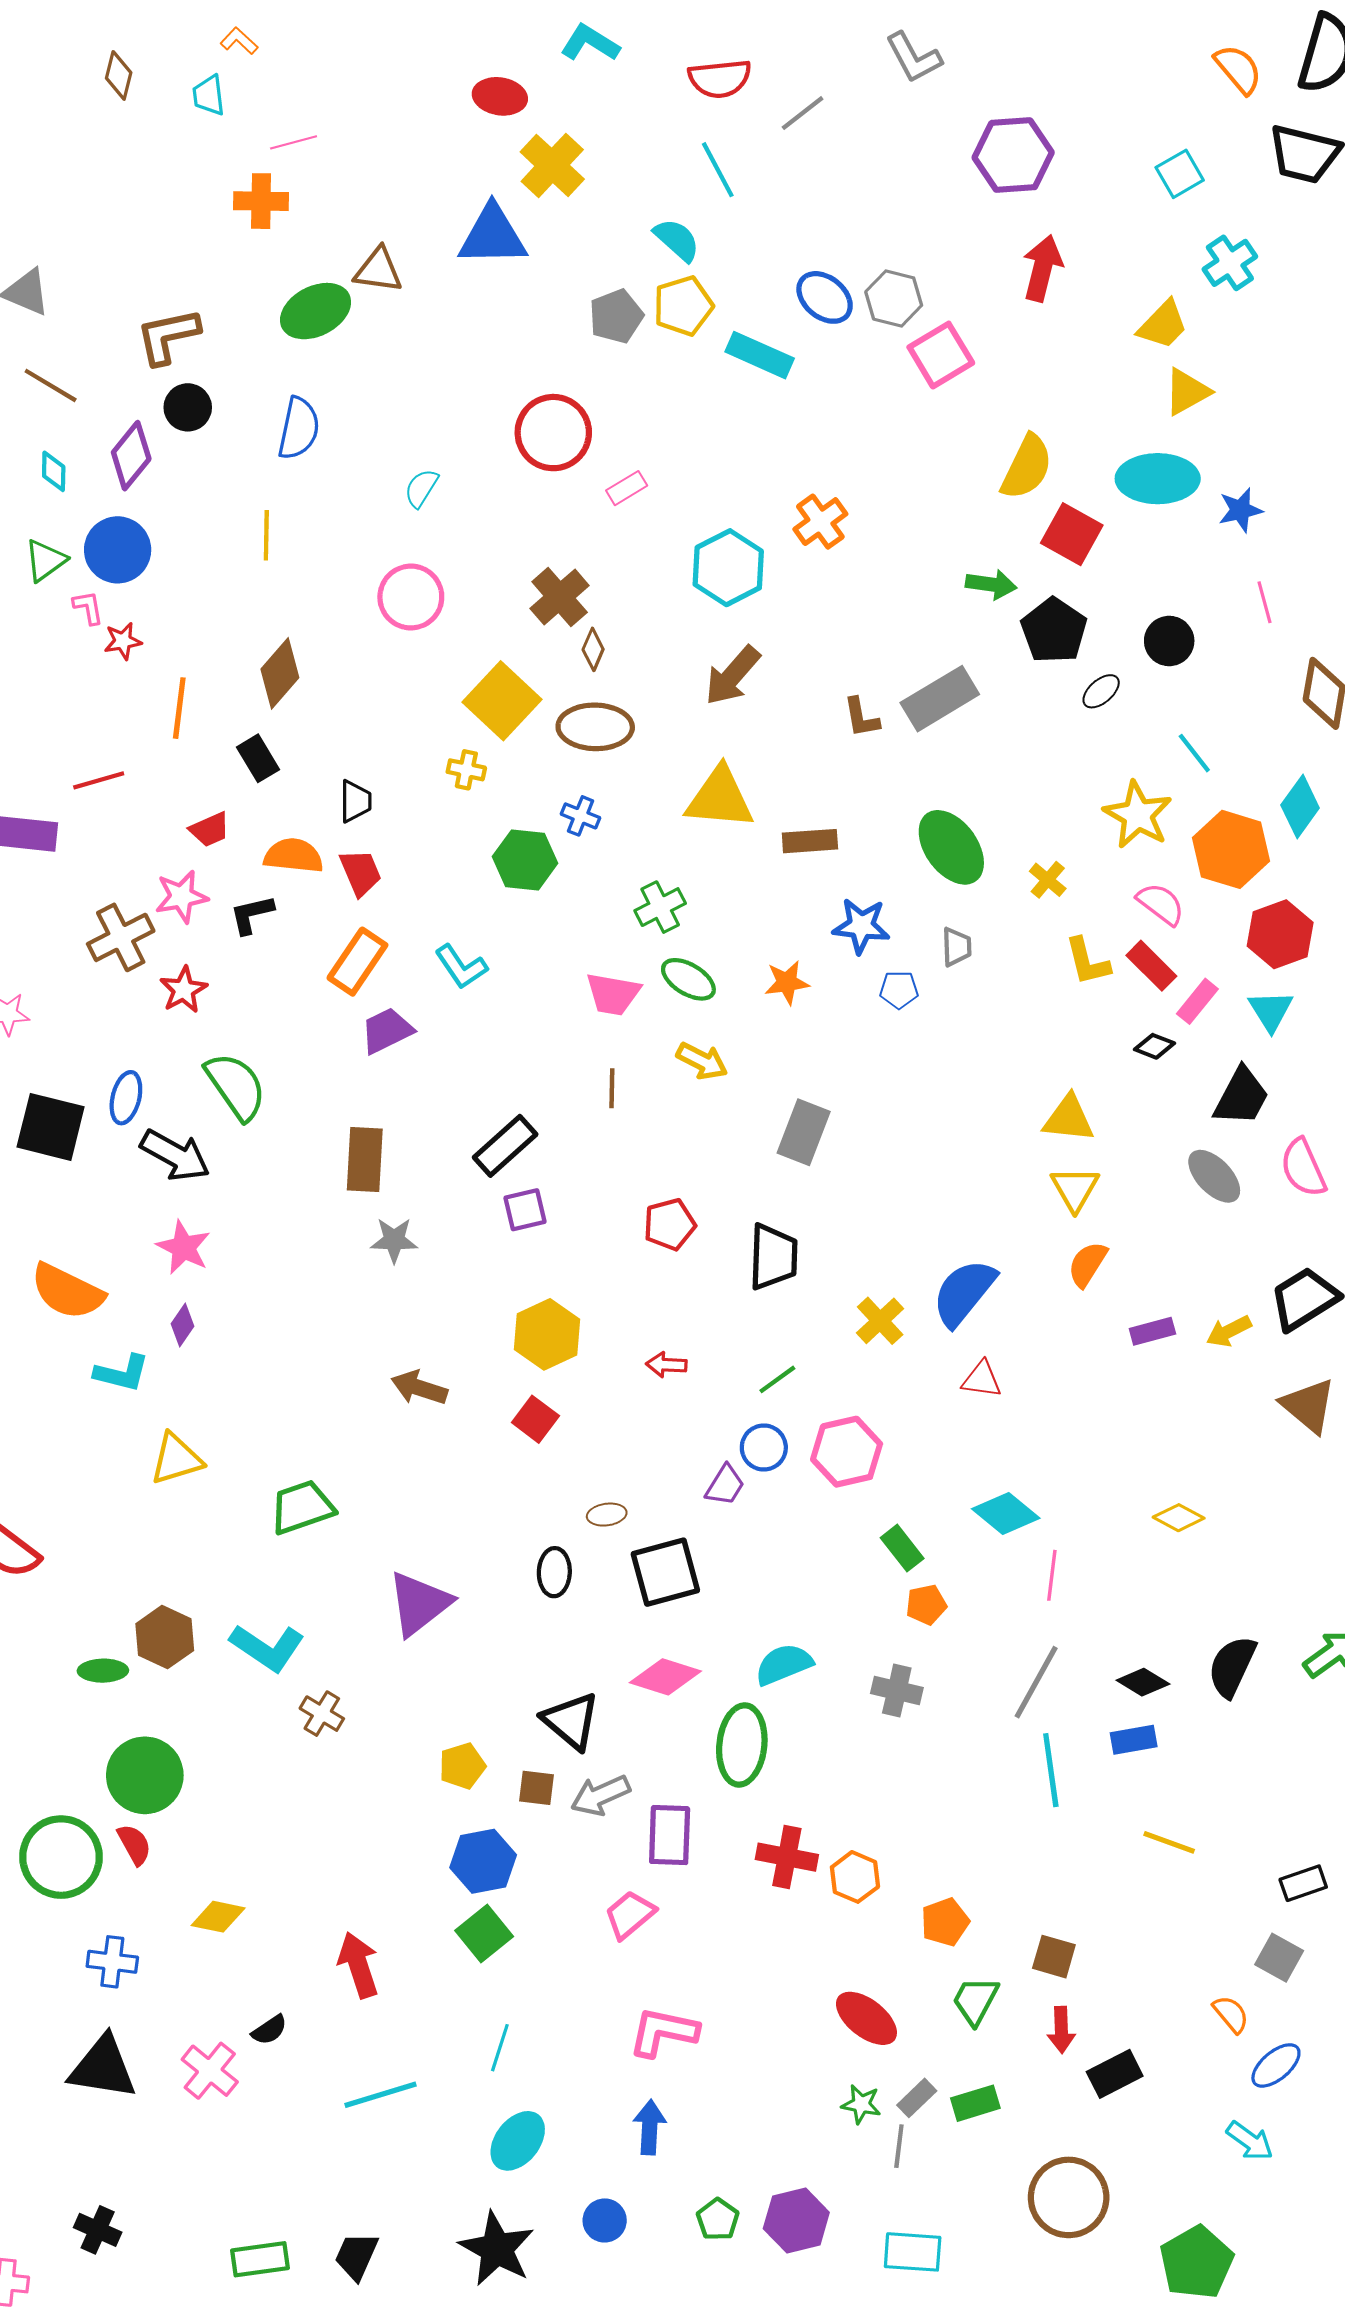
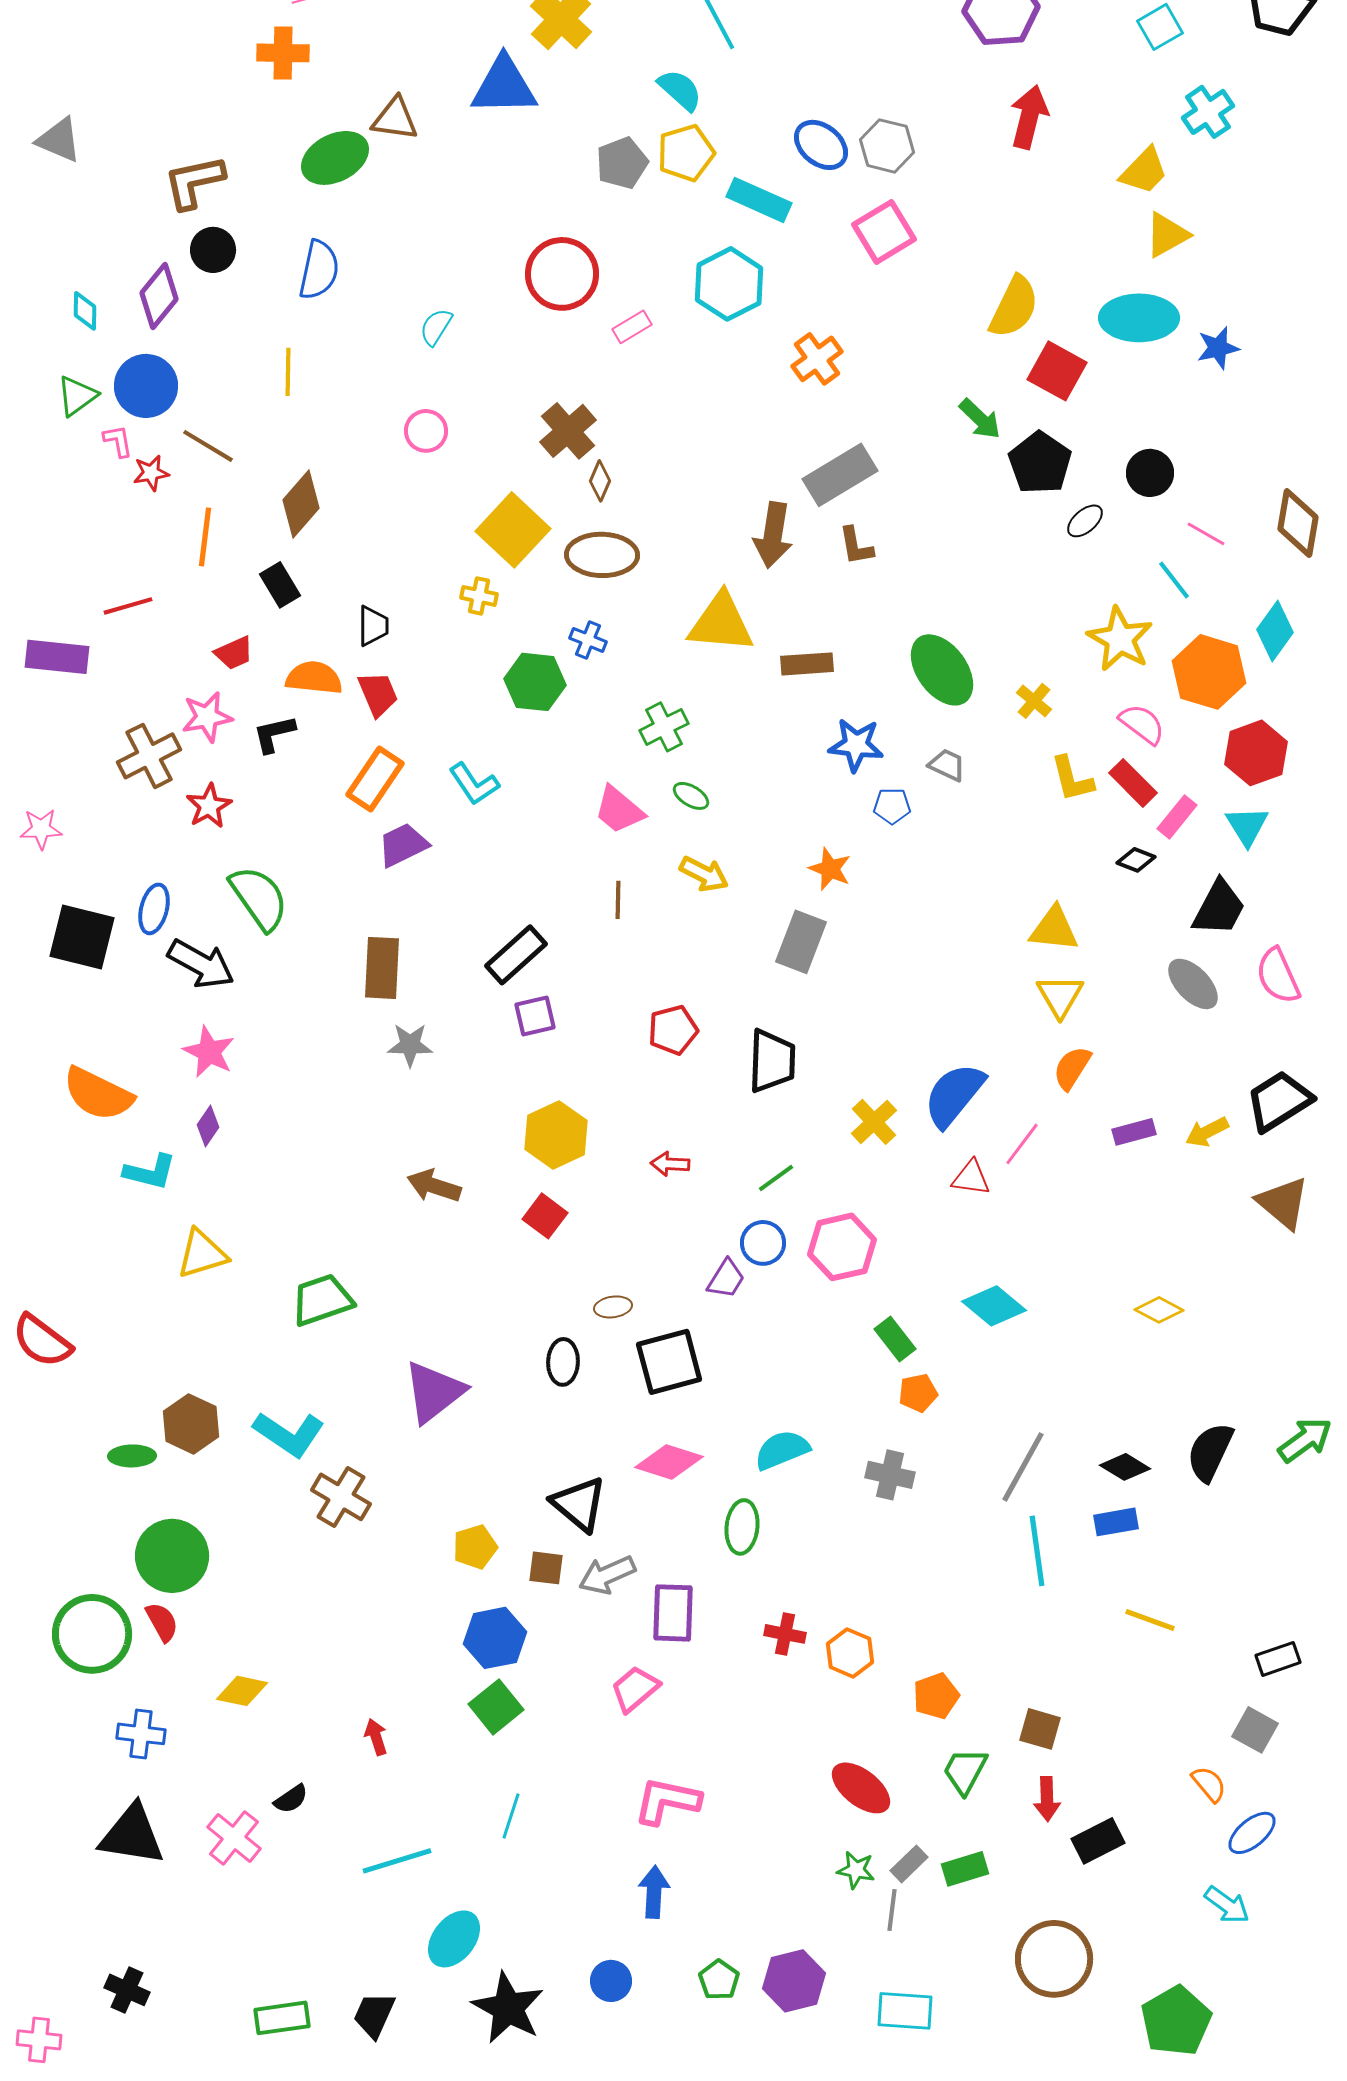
pink square: (941, 355) -> (884, 232), moved
brown line: (51, 385) -> (208, 446), moved
cyan hexagon: (728, 568) -> (729, 284), moved
green arrow: (991, 584) -> (980, 419), turned 36
pink circle: (411, 597) -> (426, 431), size x0.7
pink line: (1264, 602) -> (1206, 534), moved, turned -45
brown arrow: (732, 676) -> (773, 535), moved, turned -32
gray rectangle: (940, 699) -> (840, 475), moved
gray trapezoid: (957, 947) -> (947, 765), turned -63
green ellipse: (688, 979) -> (691, 796), size x0.7
orange star: (787, 982) -> (830, 869), moved, turned 30
pink trapezoid: (613, 994) -> (619, 810), turned 30
pink line: (1052, 1575) -> (1022, 1144), moved, turned 30
brown cross: (322, 1714) -> (341, 1497), size x1.4
green ellipse: (742, 1745) -> (742, 1527), size x0.7
red cross: (787, 1857) -> (785, 1634), size x0.7
red arrow: (358, 1965) -> (376, 1737), size x0.6
cyan ellipse: (518, 2141) -> (454, 1939), moved

